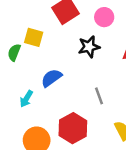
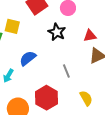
black star: (89, 47) -> (57, 32), turned -30

